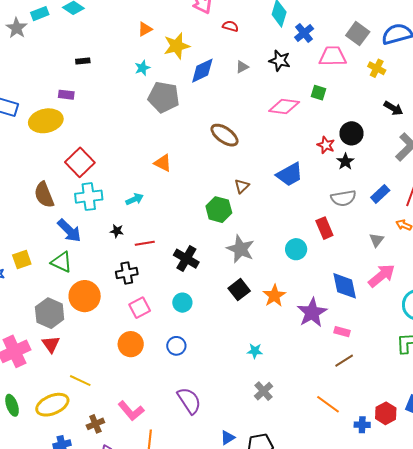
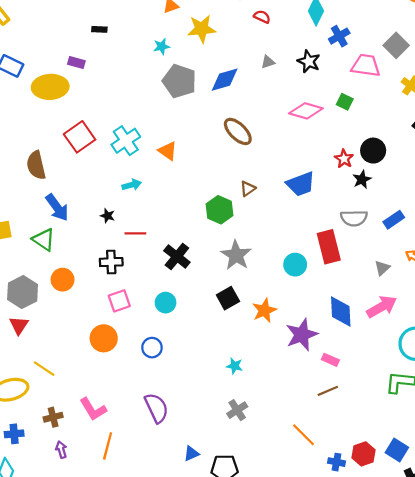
blue diamond: (202, 71) -> (225, 80), moved
cyan cross: (89, 197) -> (126, 141), moved, turned -36
red rectangle: (324, 228) -> (329, 247), size x1.4
orange circle: (85, 296) -> (63, 280), size x0.7

